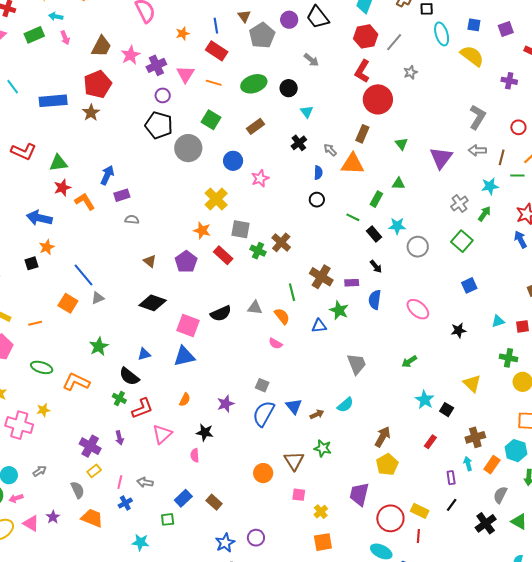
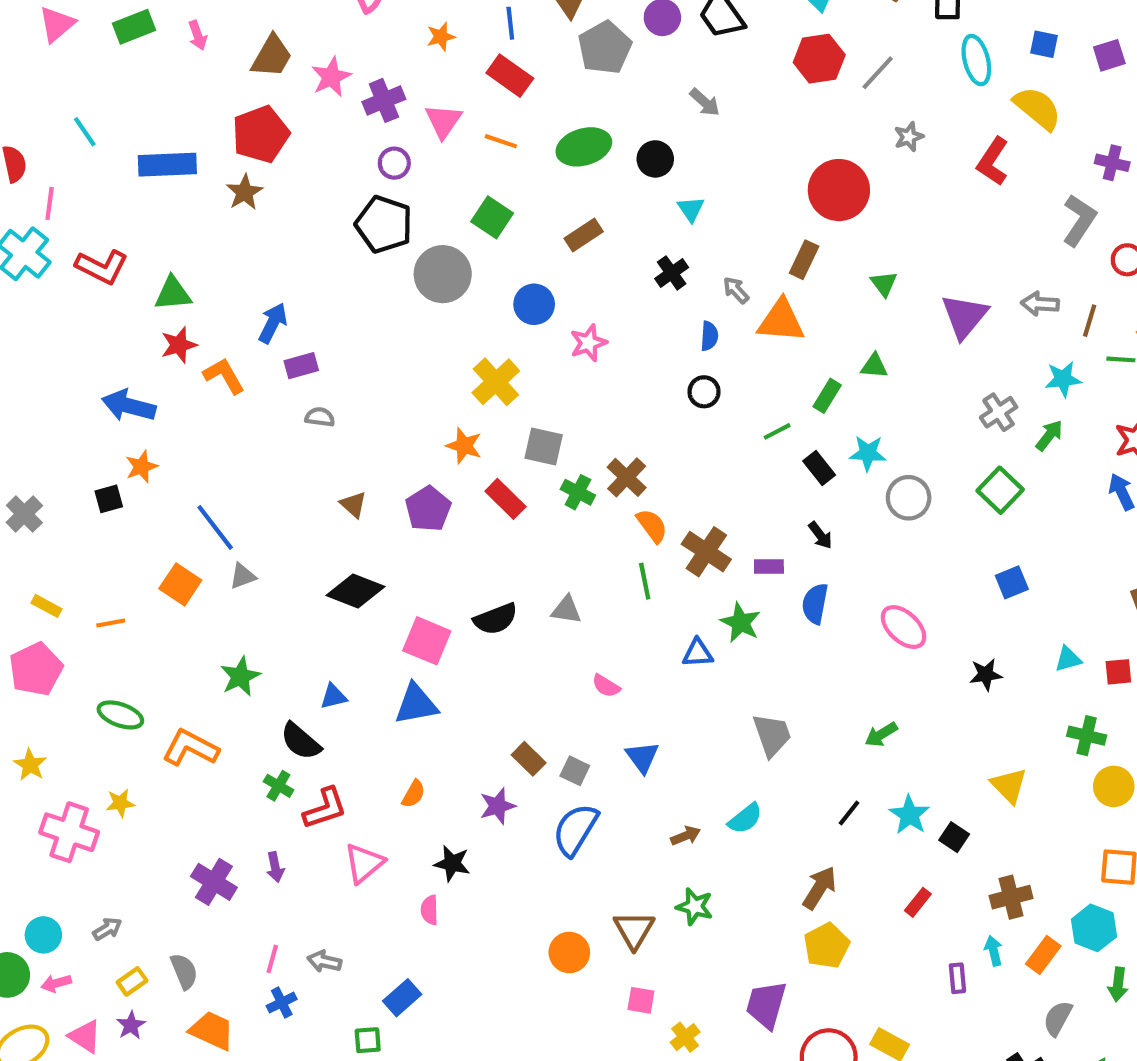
red L-shape: (362, 71) -> (993, 161), moved
gray L-shape: (477, 117) -> (1079, 220), moved
green line: (353, 217) -> (777, 431), turned -56
orange semicircle: (282, 316) -> (652, 526), moved
blue triangle: (294, 406) -> (642, 757), moved
yellow rectangle: (94, 471) -> (132, 981), moved
brown rectangle: (214, 502) -> (529, 759), moved
black line: (452, 505) -> (849, 813), moved

